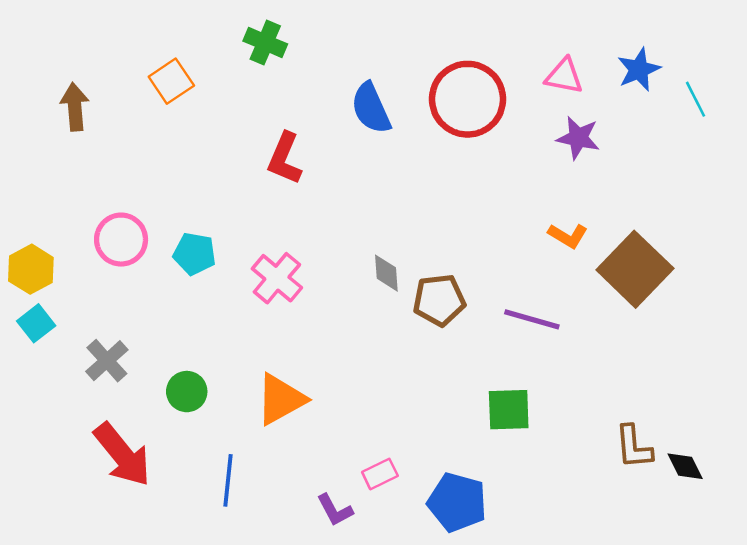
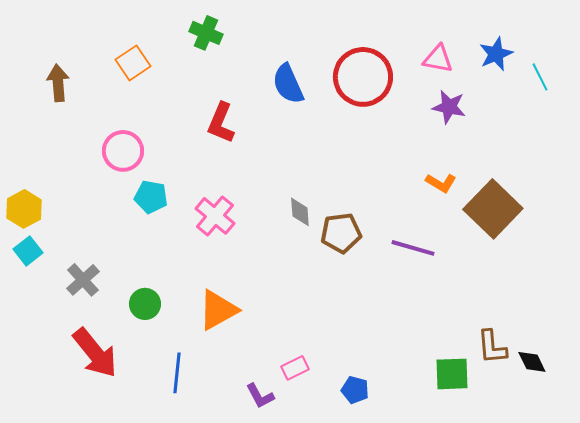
pink circle: (121, 240) -> (123, 151), moved
green square: (509, 410) -> (452, 374), moved
blue pentagon: (457, 502) -> (355, 390), size x0.6

